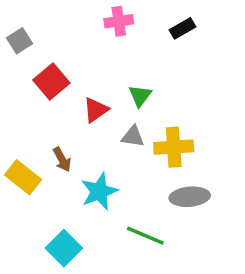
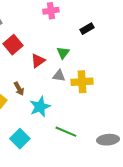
black rectangle: (183, 28) -> (87, 29), moved
gray ellipse: (190, 197) -> (108, 140), moved

